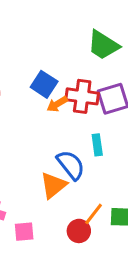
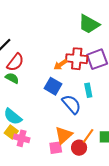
blue square: (44, 84) -> (53, 86), moved
orange triangle: (53, 185) -> (64, 135), moved
pink square: (24, 232) -> (56, 148), moved

